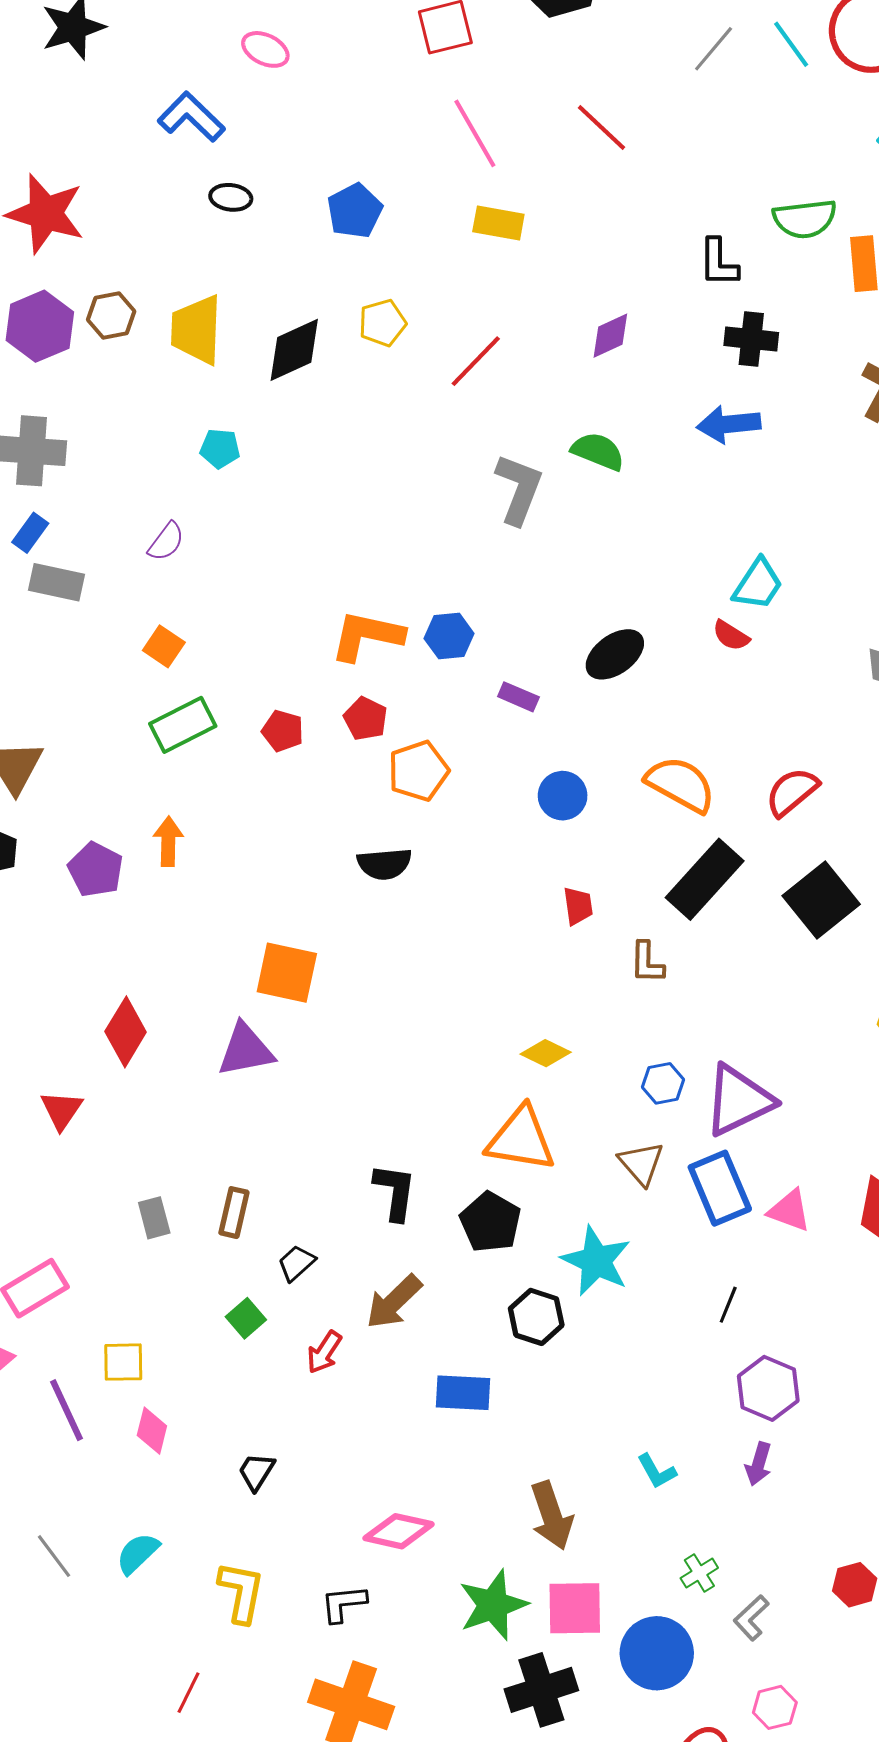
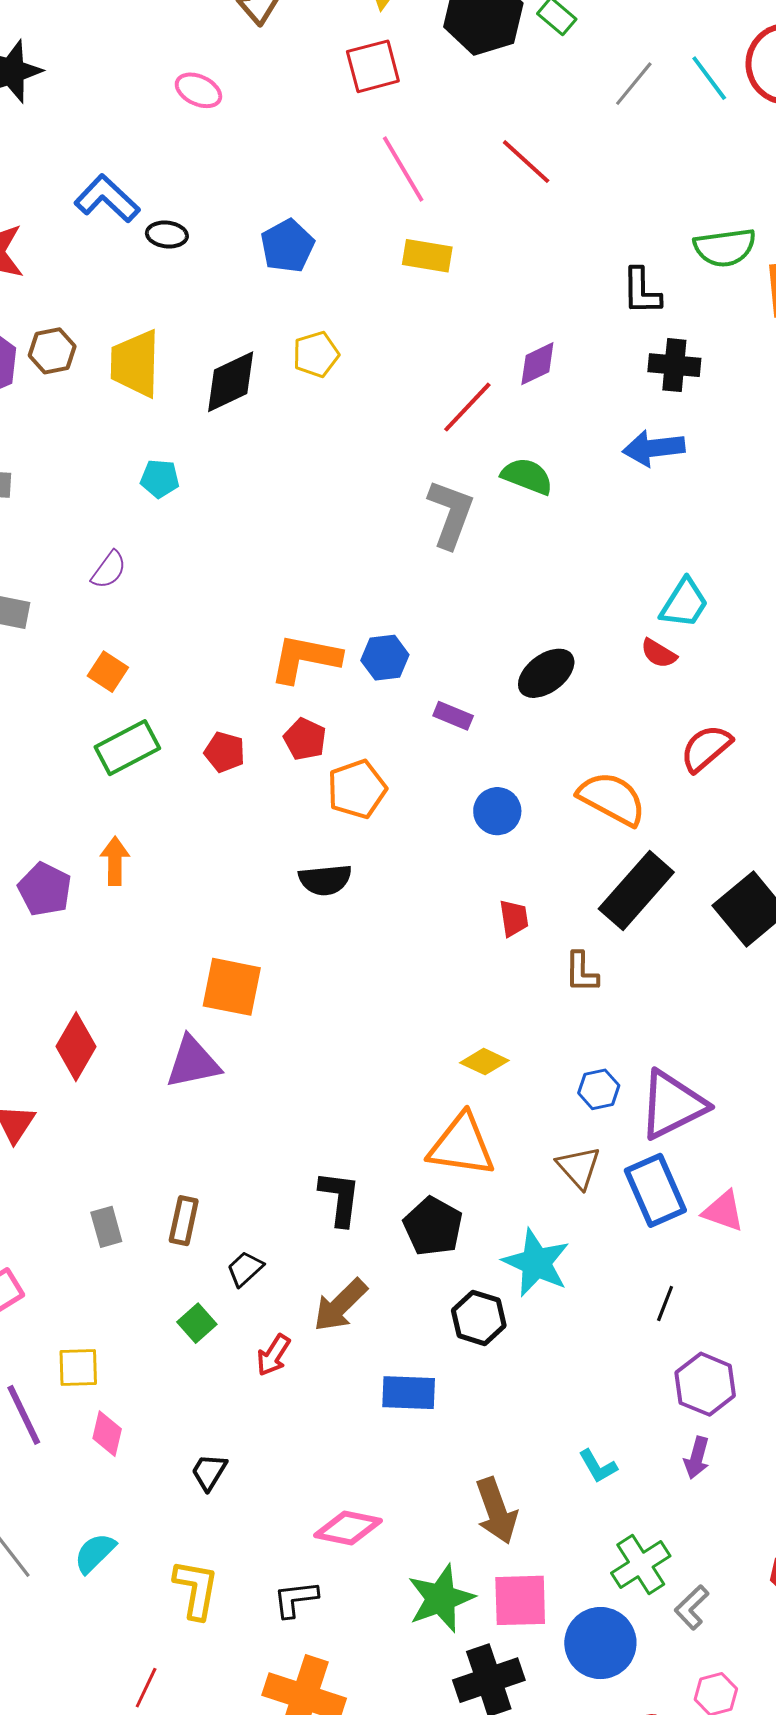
blue L-shape: (191, 117) -> (107, 199), moved
red line: (476, 361) -> (467, 407), moved
red semicircle: (792, 792) -> (706, 748), moved
green cross: (699, 1573) -> (641, 1564), size x1.6

